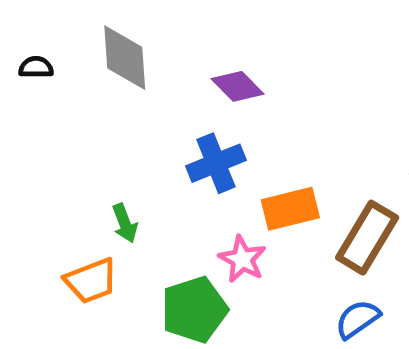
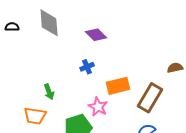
blue cross: (216, 163) -> (87, 67), size x0.6
orange trapezoid: (91, 281) -> (35, 116), turned 30

